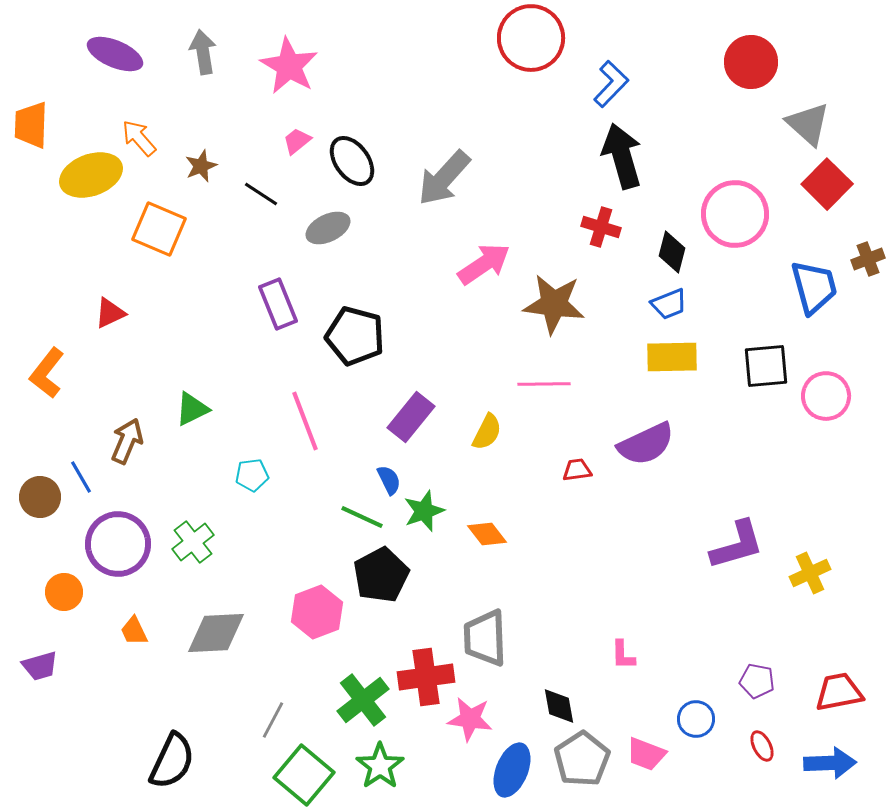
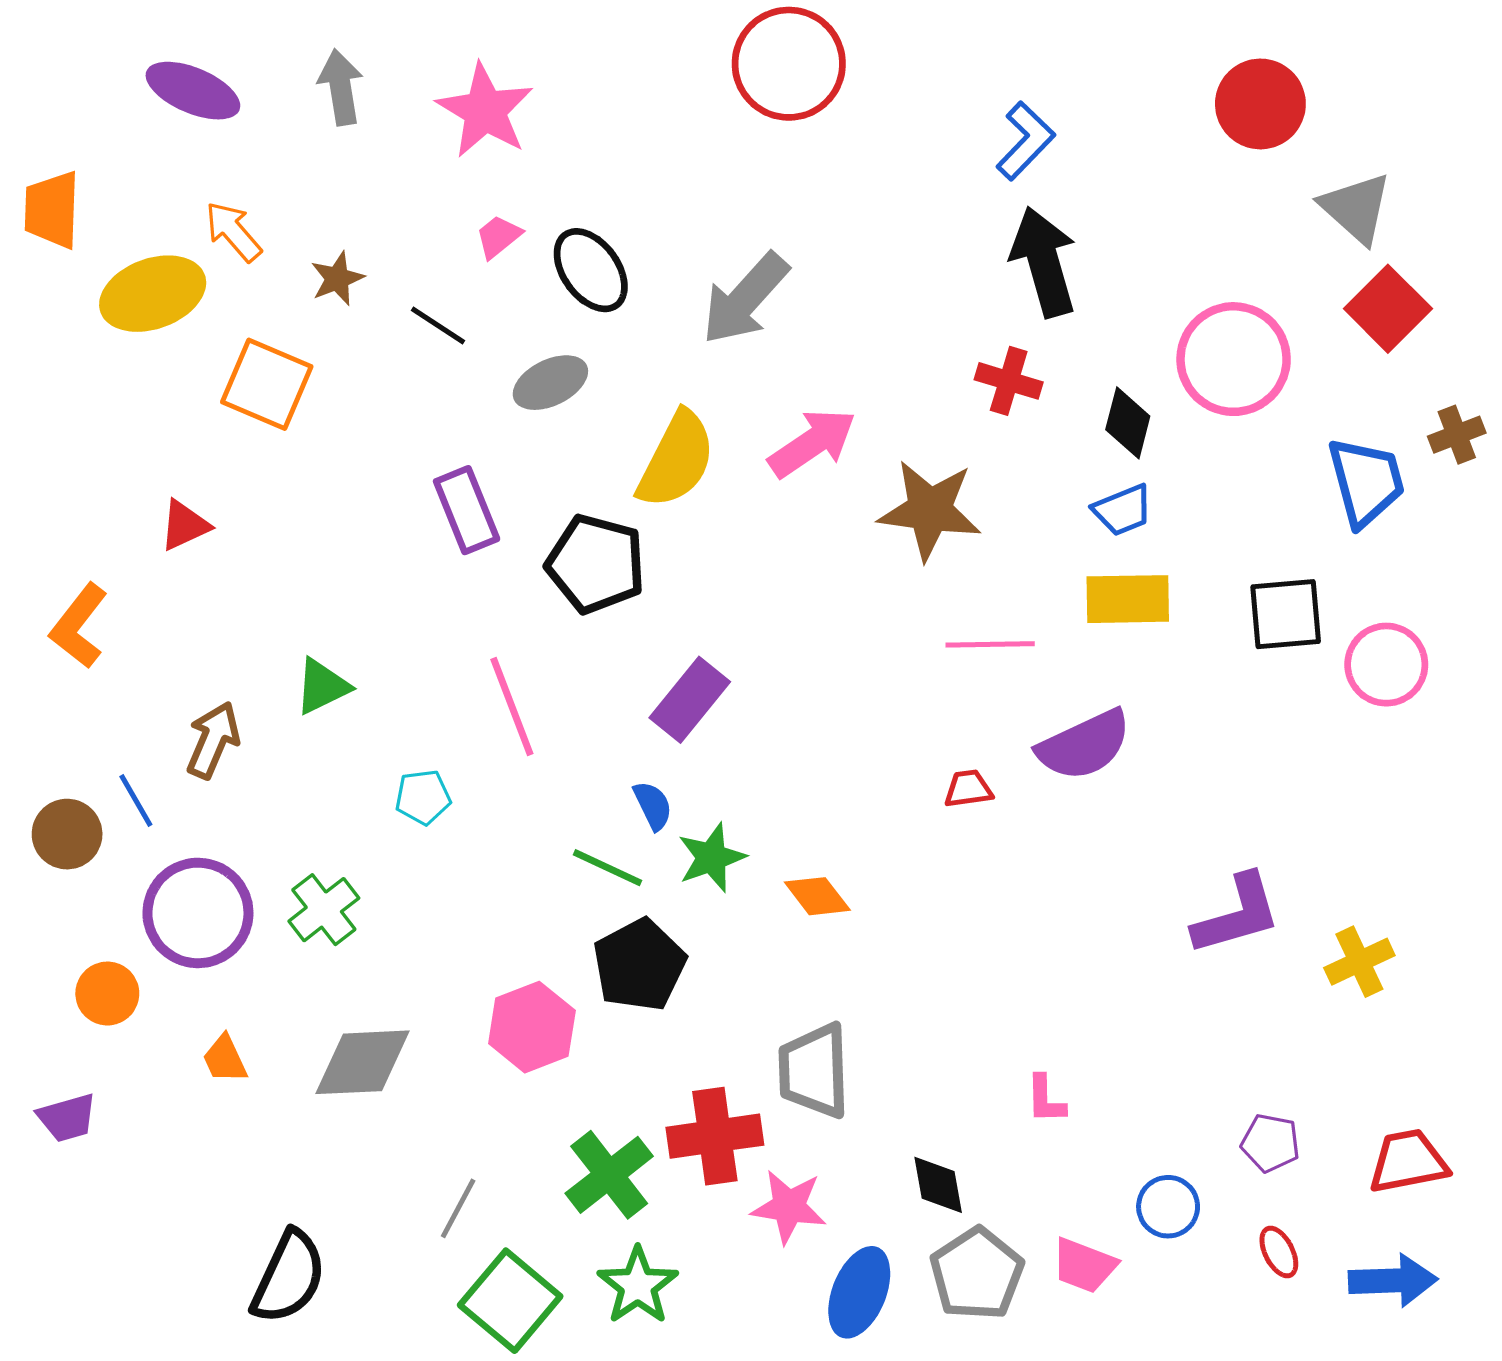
red circle: (531, 38) -> (789, 64), moved
pink line: (544, 384) -> (990, 644), moved
yellow semicircle: (487, 432) -> (676, 460), moved, size x1.6

